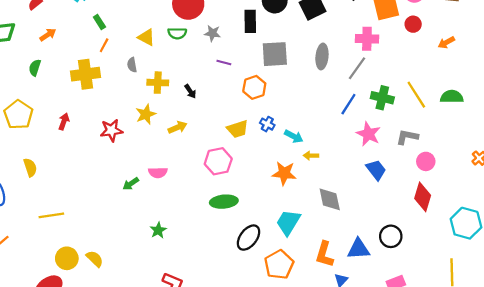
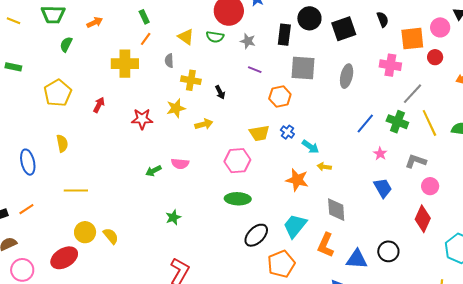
green semicircle: (35, 68) -> (66, 44), moved
gray line: (357, 68) -> (412, 94), moved
pink star: (368, 134) -> (380, 154), size x0.6
orange L-shape: (324, 254) -> (326, 245), moved

